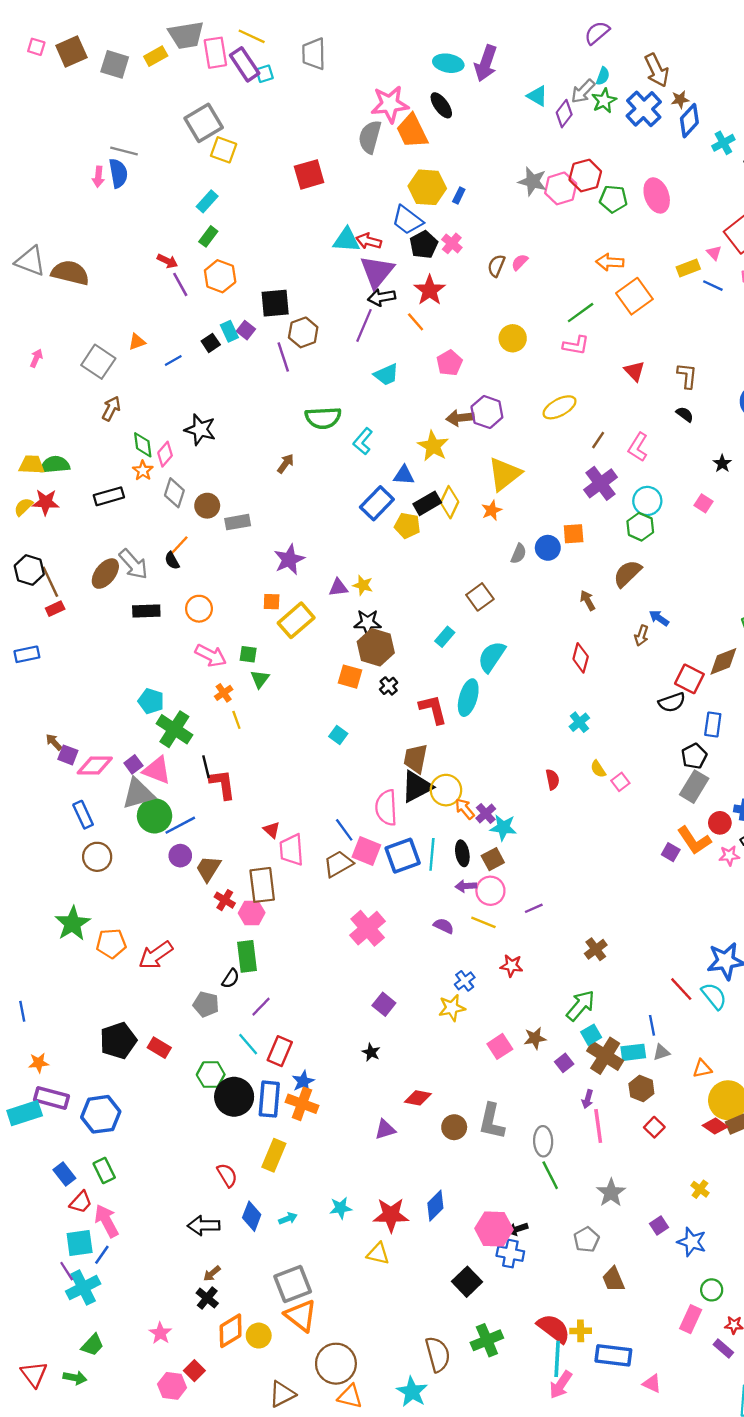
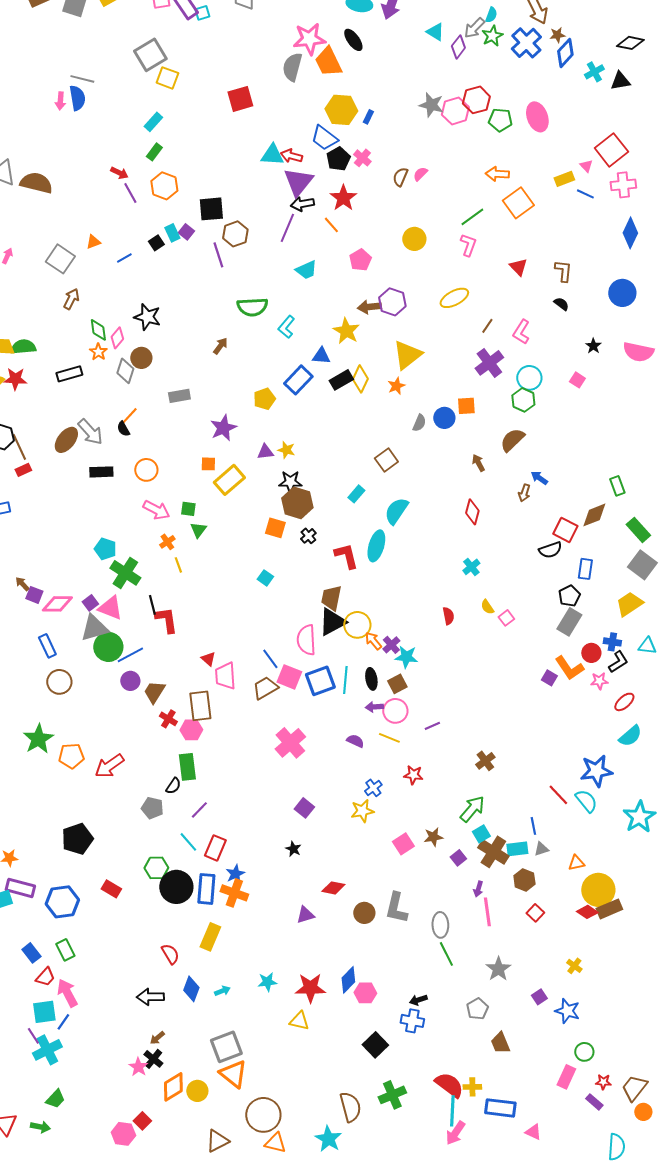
pink L-shape: (576, 345) -> (468, 245), turned -80
brown circle: (207, 506) -> (141, 358), moved
yellow pentagon: (407, 526) -> (264, 399), moved, turned -30
red rectangle: (159, 1048) -> (111, 889), moved
pink hexagon: (494, 1229) -> (365, 993), moved, size x0.7
pink star: (160, 1333) -> (138, 1067), moved

